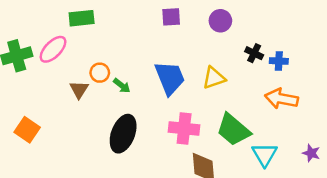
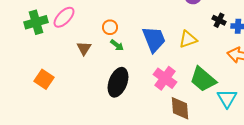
orange circle: (100, 73) -> (110, 27), moved
pink cross: (184, 128) -> (165, 78), turned 30

